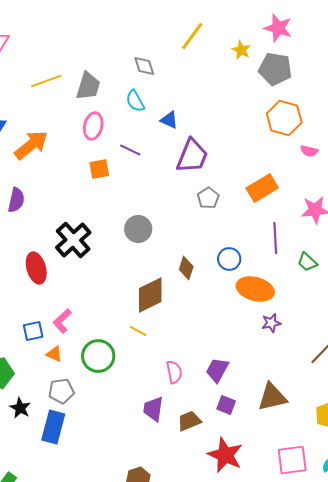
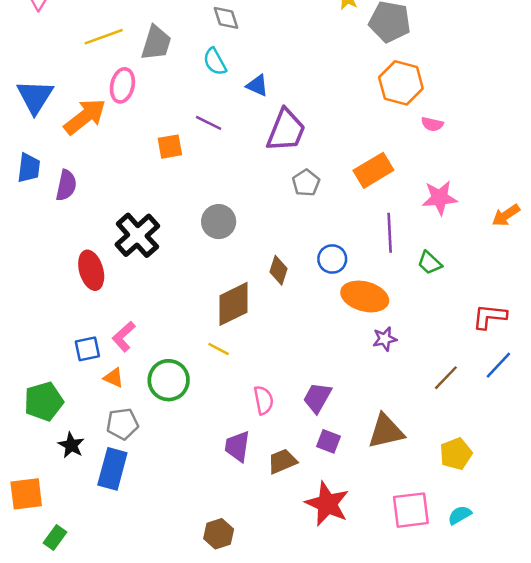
pink ellipse: (93, 126) -> (122, 85), moved

